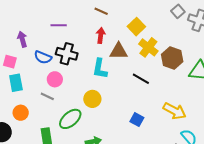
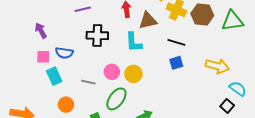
purple arrow: (22, 39) -> (41, 31), moved
blue semicircle: (43, 57) -> (64, 53), moved
pink circle: (55, 79) -> (112, 72), moved
blue square: (137, 120) -> (176, 63), moved, turned -32

